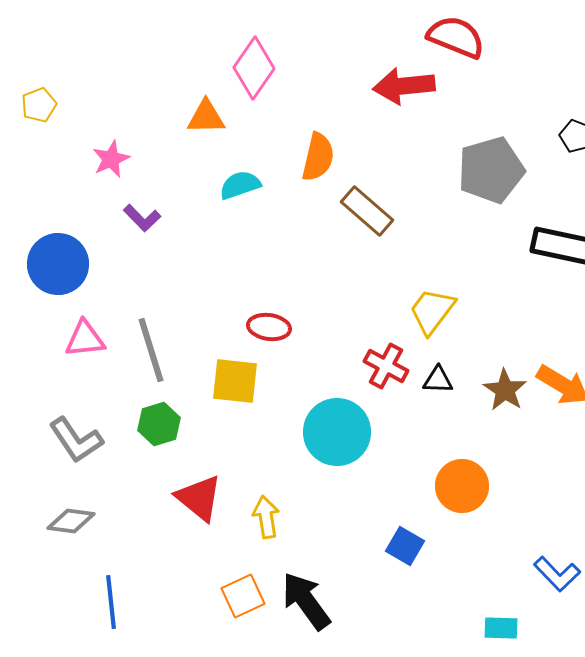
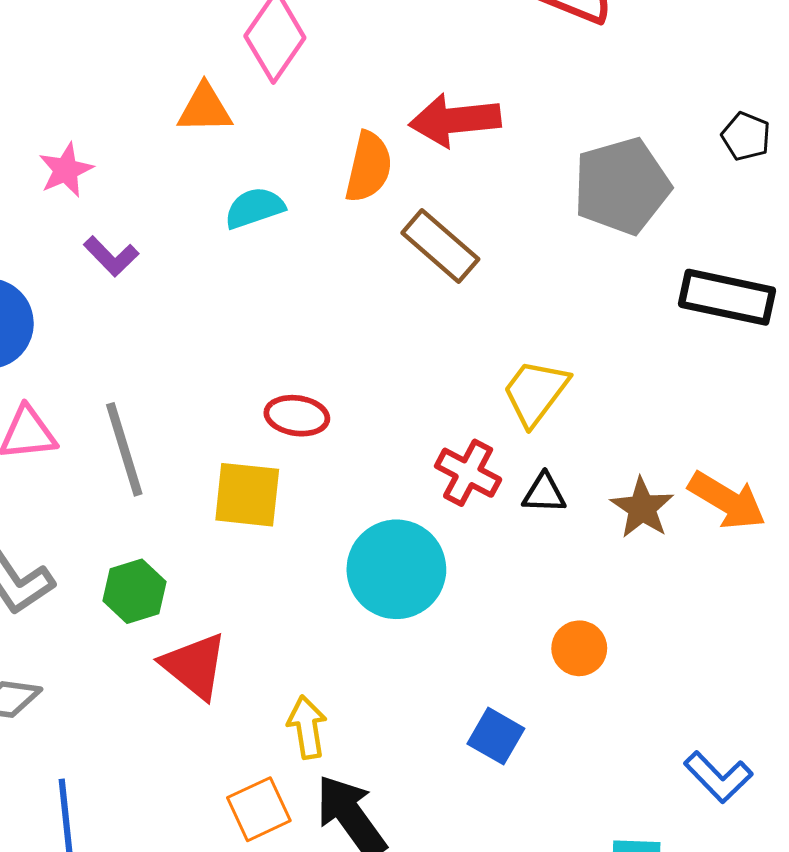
red arrow: (404, 86) -> (455, 120), moved
green hexagon: (159, 424) -> (135, 591), moved
orange circle: (462, 486) -> (579, 648), size x0.7
yellow arrow: (266, 517) -> (307, 727), moved

